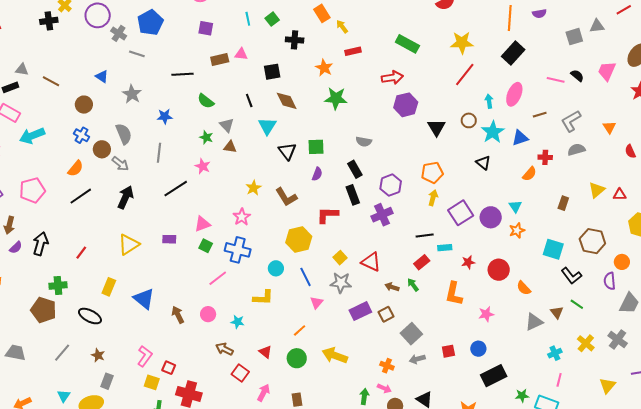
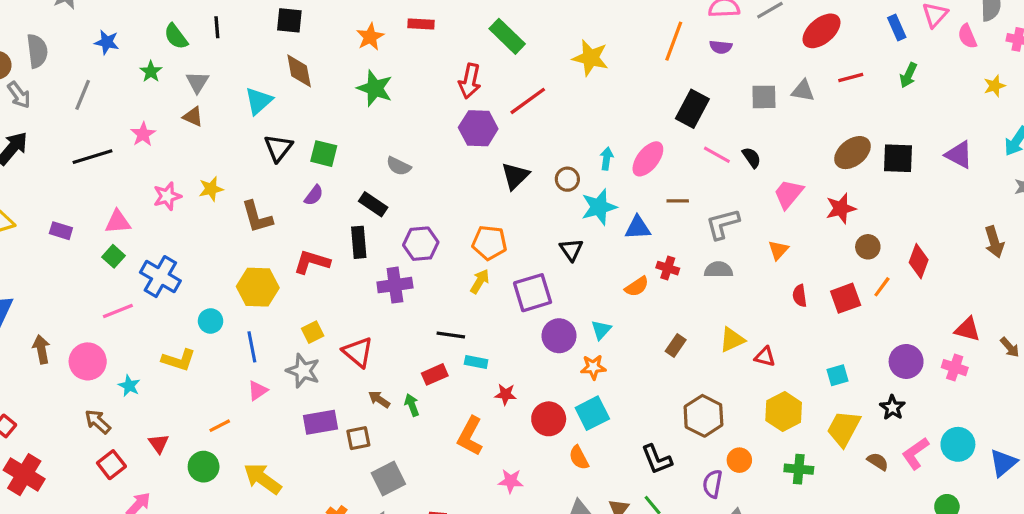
black rectangle: (513, 53) -> (692, 109), moved, turned -30
pink trapezoid: (607, 71) -> (788, 194), moved
red line: (465, 75) -> (528, 101), moved
red arrow: (392, 78) -> (470, 81), turned 95
black line: (249, 100) -> (217, 27), moved
green star: (206, 137) -> (151, 72), moved
black rectangle: (355, 169) -> (373, 204), turned -42
purple square: (461, 213) -> (533, 293), moved
pink star: (242, 217) -> (167, 196), moved
cyan square: (553, 249) -> (592, 413), moved, turned 30
pink circle: (208, 314) -> (88, 361), size x1.5

